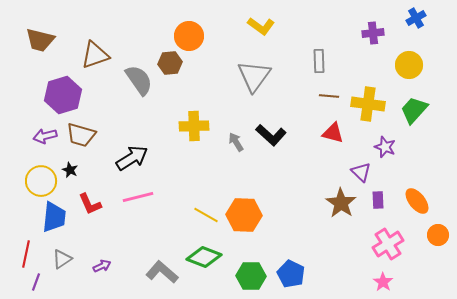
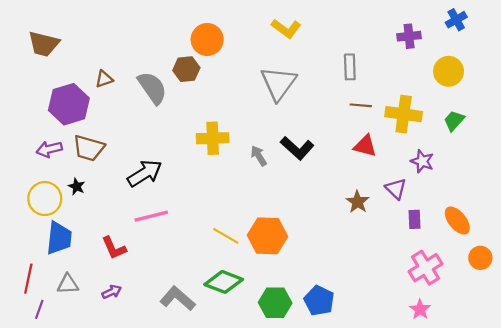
brown triangle: (95, 55) -> (104, 79), moved, size x0.6
green trapezoid: (414, 110) -> (454, 121), size x0.7
brown star: (341, 203) -> (357, 202), moved, size x0.7
red L-shape: (90, 204) -> (114, 248), moved
gray triangle: (62, 259) -> (68, 284), turned 30

